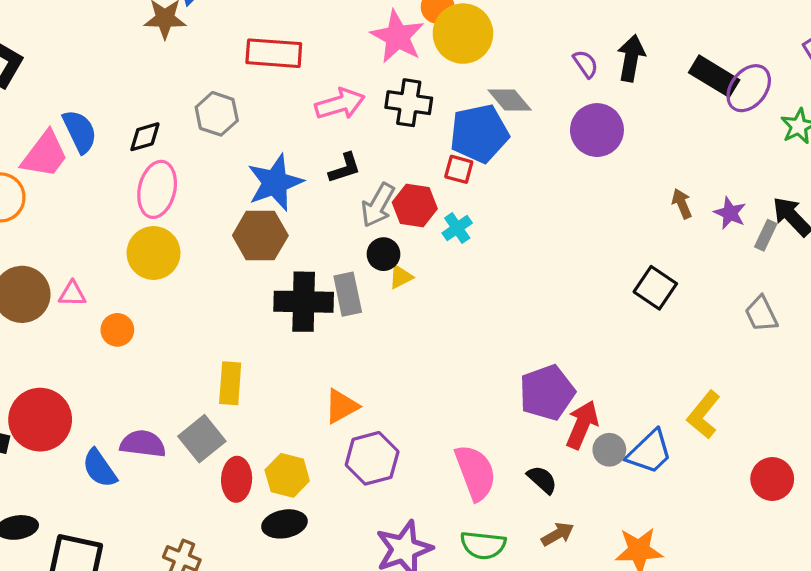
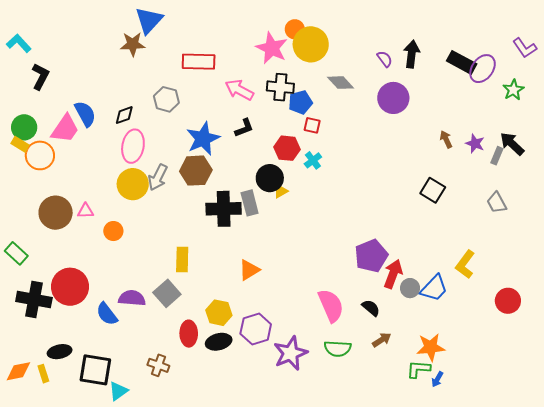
pink arrow: (340, 104) -> (239, 90), turned -132
blue pentagon: (479, 134) -> (300, 102), moved, size x0.7
gray arrow: (378, 205) -> (158, 177), moved
black circle: (383, 254) -> (270, 178), size x1.4
purple hexagon: (372, 458) -> (256, 329), moved
red ellipse: (237, 479) -> (189, 334), moved

